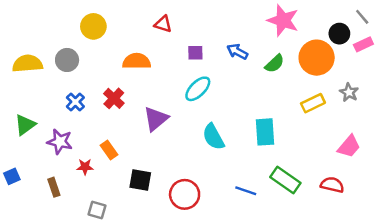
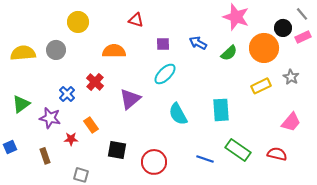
blue cross: (75, 102) -> (67, 94), moved

